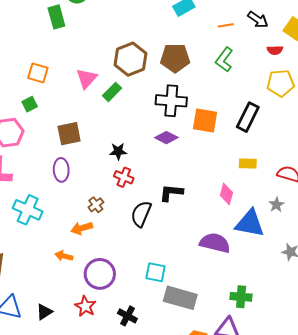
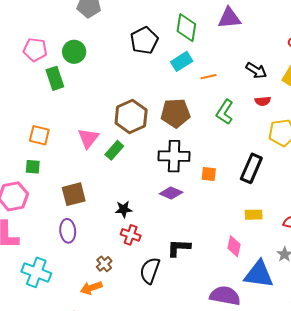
orange line: (226, 25) -> (209, 77), moved
red semicircle: (275, 50) -> (263, 101), moved
green square: (30, 104) -> (33, 167), turned 35
orange square: (205, 120) -> (209, 174), size x0.6

